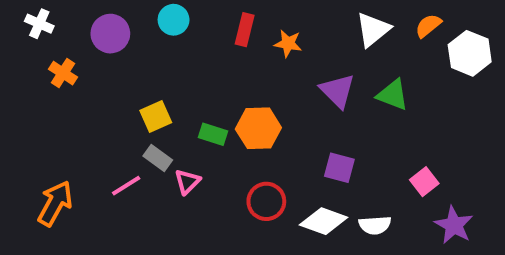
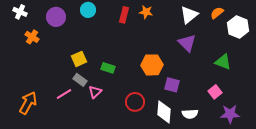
orange star: (288, 43) -> (146, 12), moved
purple triangle: (337, 91) -> (187, 43), moved
green triangle: (393, 95) -> (223, 62), moved
orange hexagon: (258, 128) -> (152, 65), moved
white diamond: (324, 221) -> (164, 112), turned 75
purple star: (454, 225) -> (230, 114), turned -30

